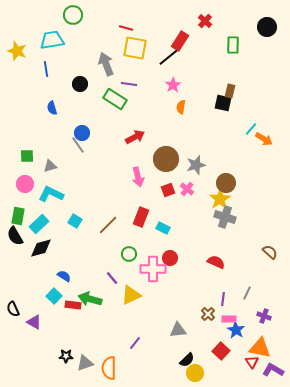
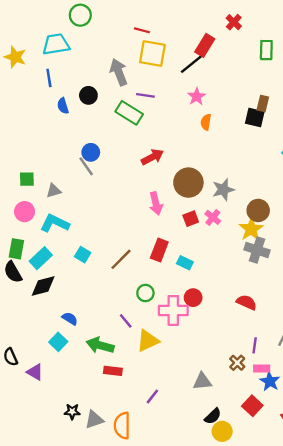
blue semicircle: (52, 108) -> (63, 106), moved
red rectangle: (73, 305) -> (113, 371), moved

